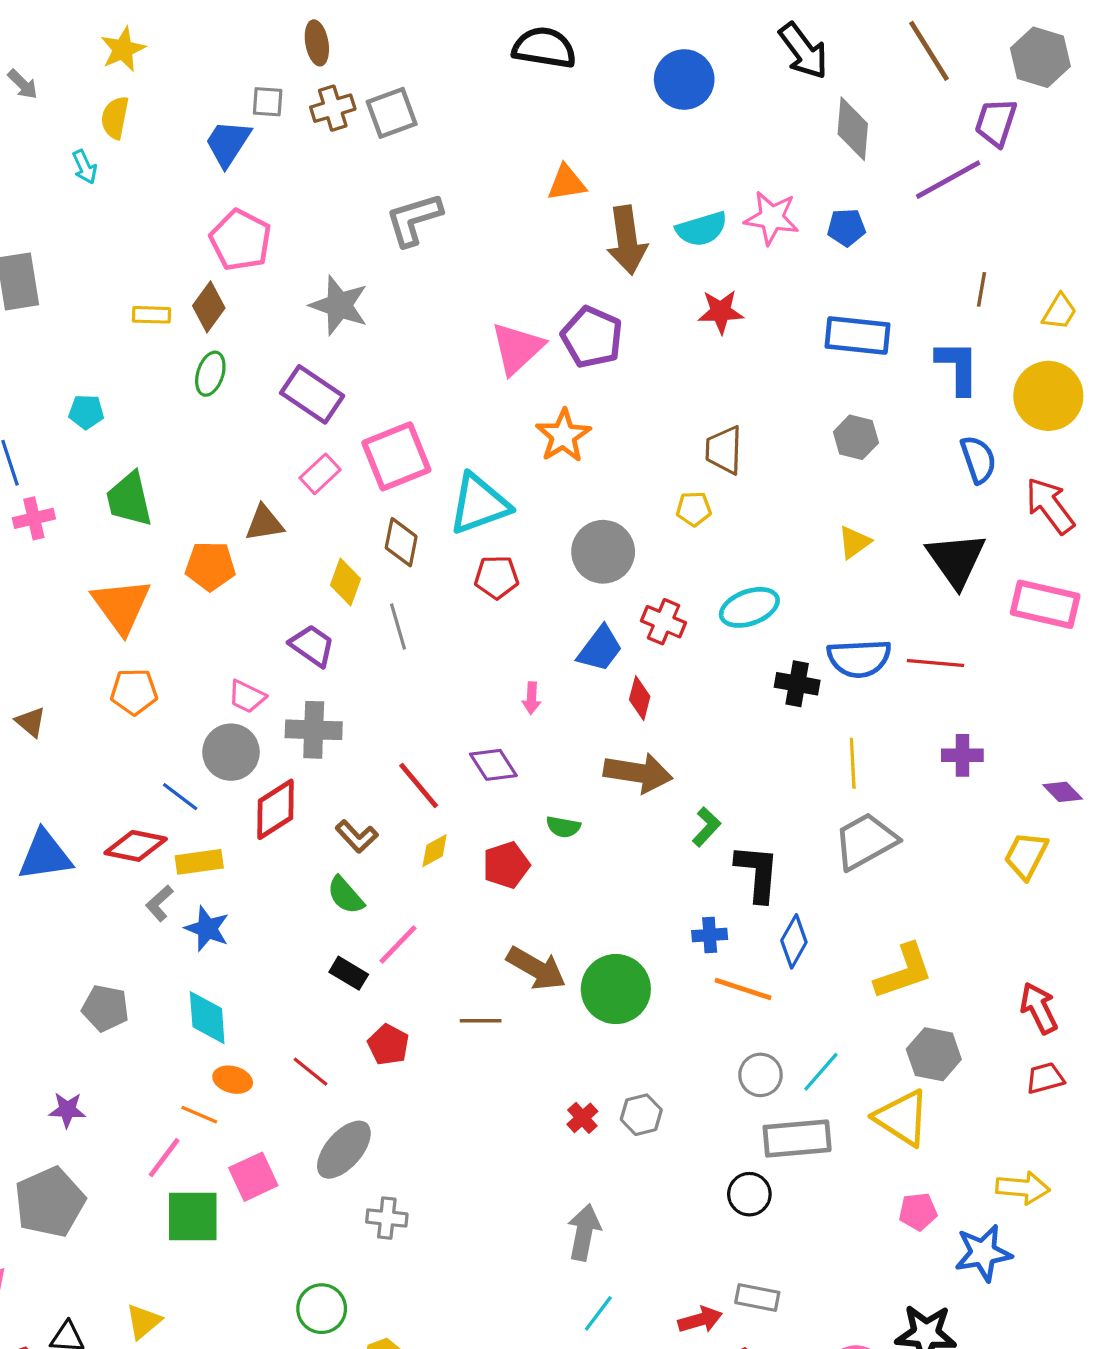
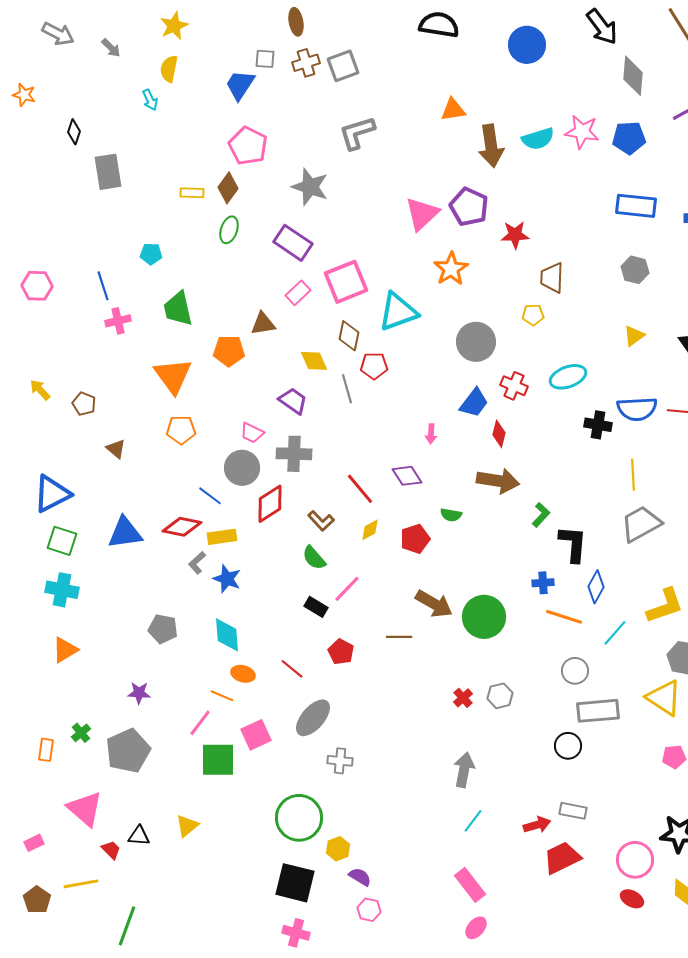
blue pentagon: (846, 227) -> (629, 138), size x1.4
red star: (721, 312) -> (515, 235), moved
red pentagon: (497, 577) -> (374, 366), moved
yellow diamond: (345, 582) -> (314, 361), turned -44
cyan line: (821, 1072) -> (615, 633), moved
green circle: (322, 1309) -> (299, 818), size x1.5

